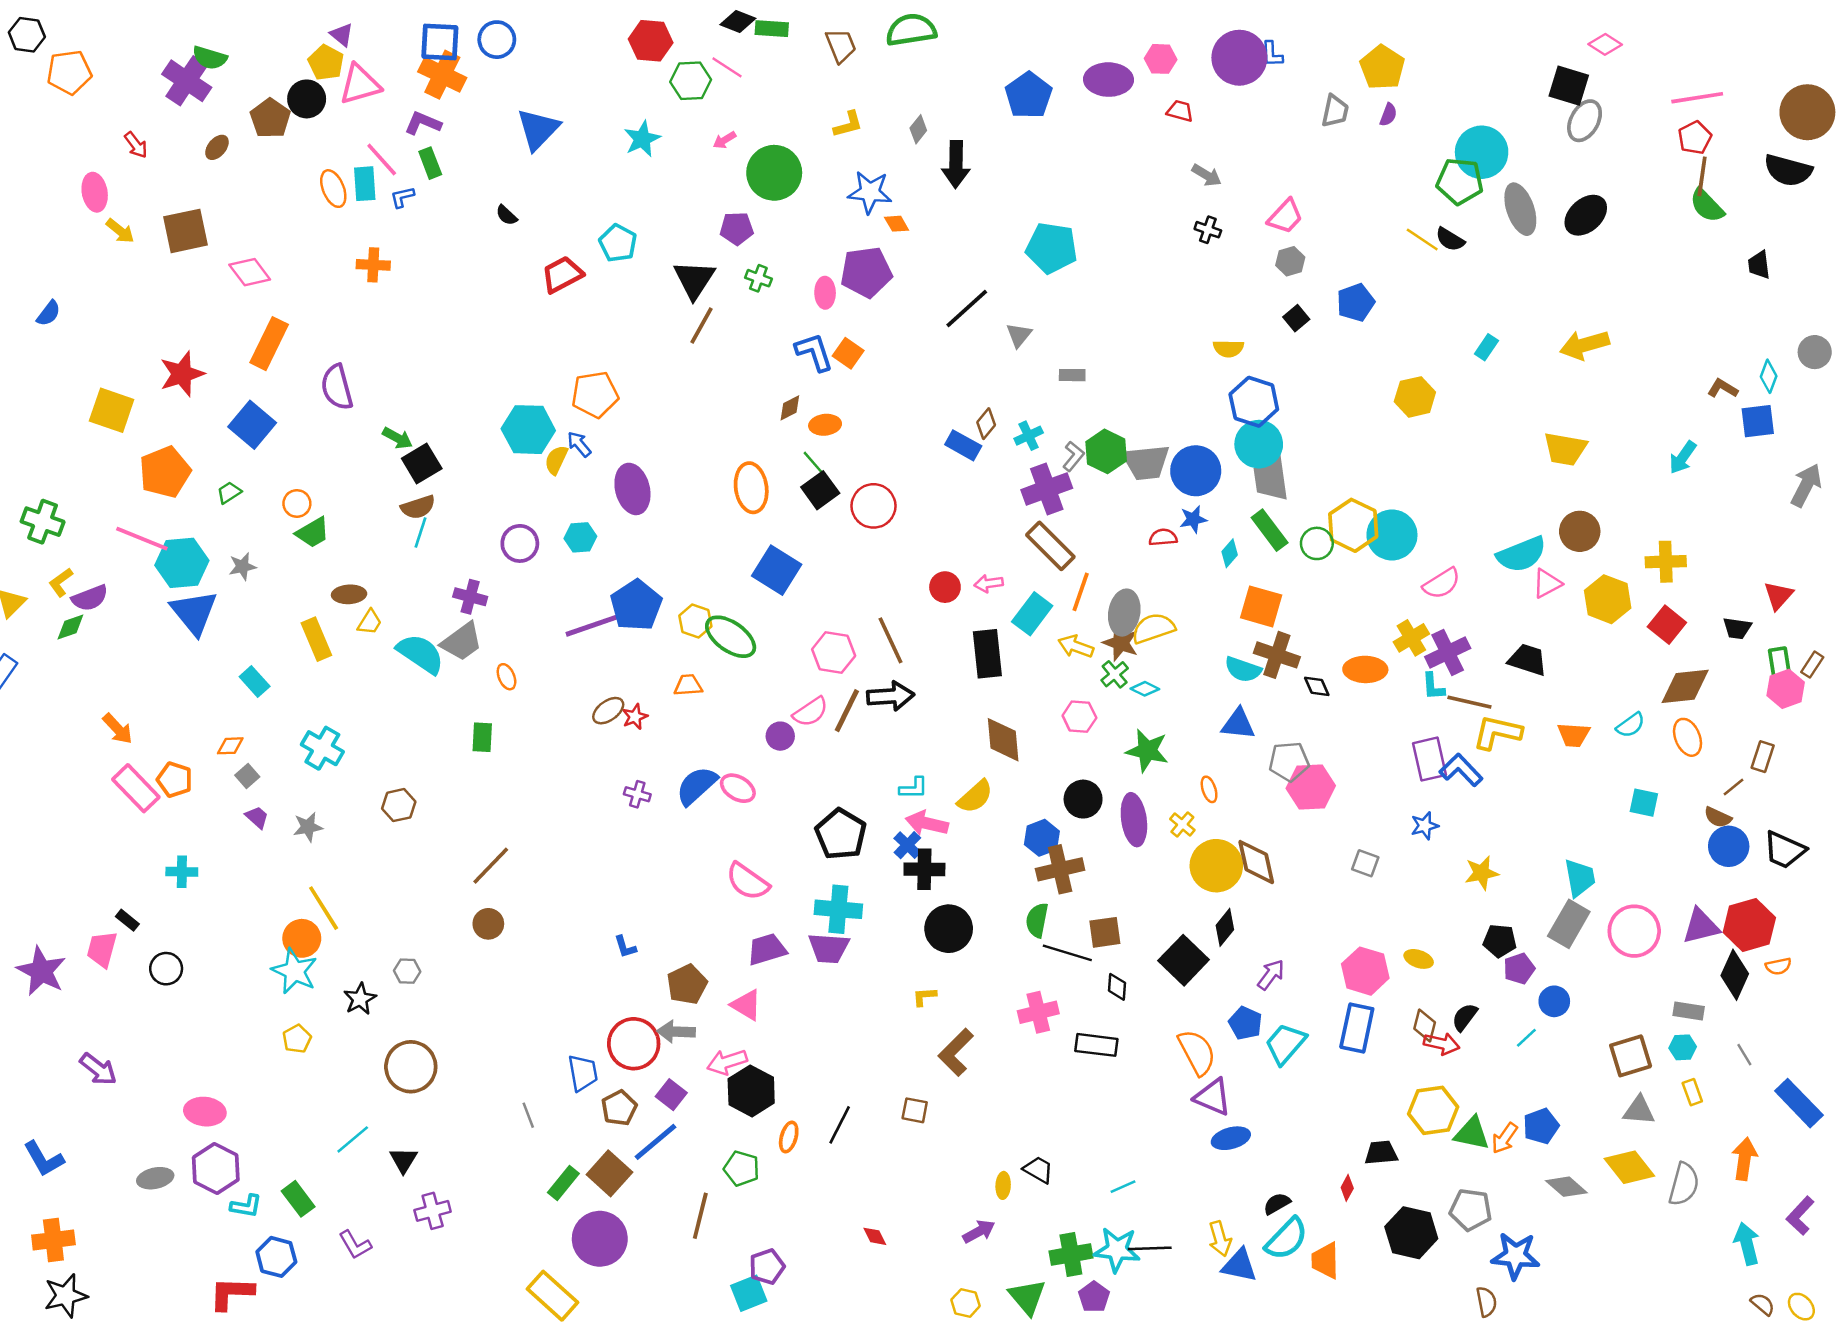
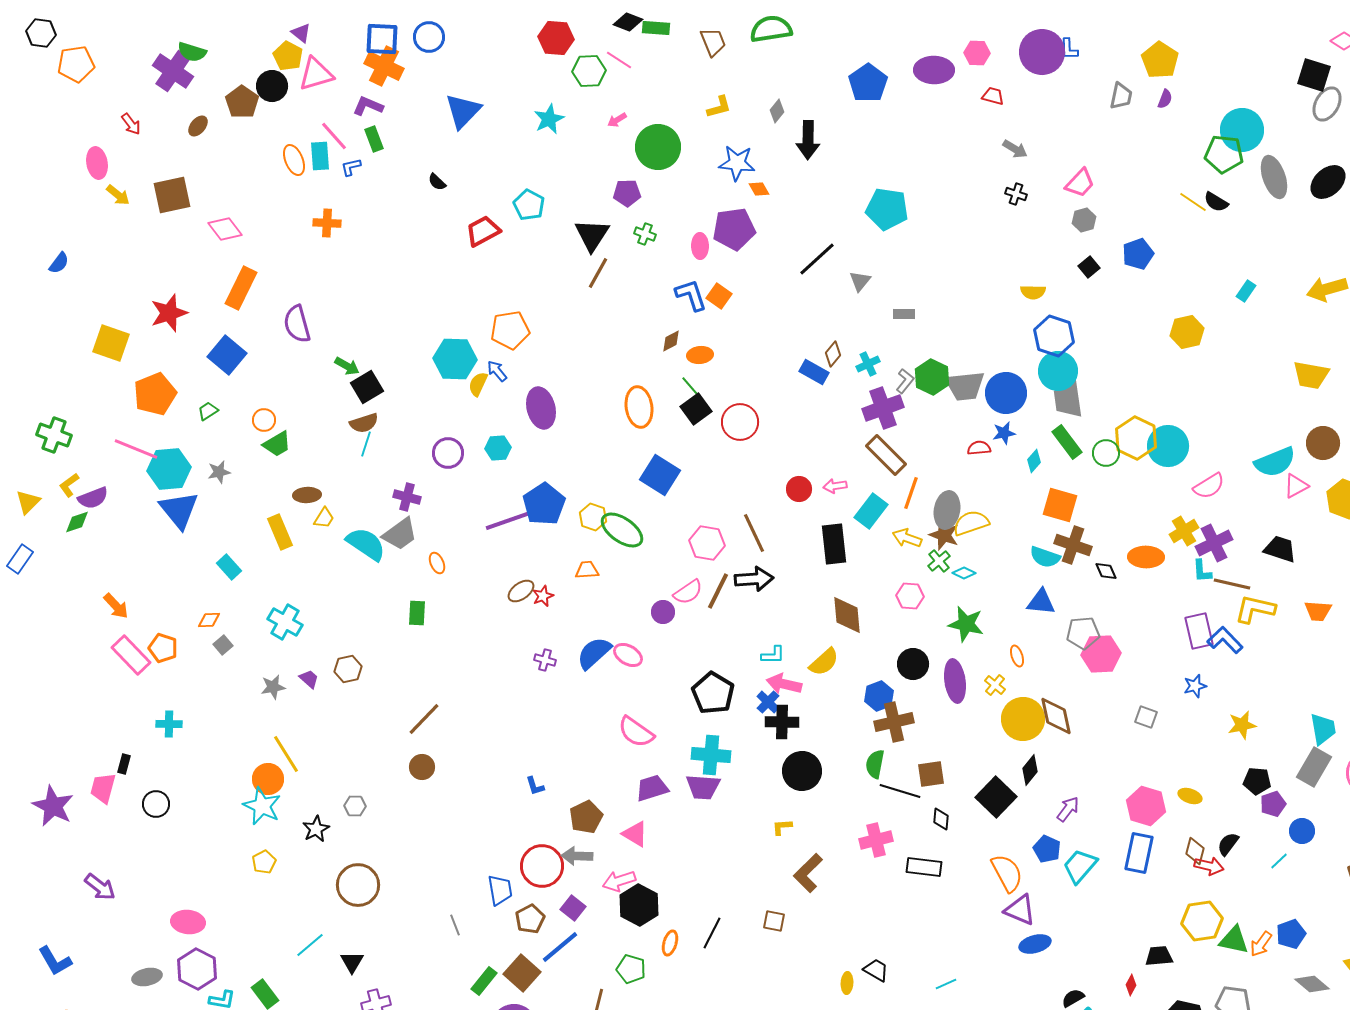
purple trapezoid: (257, 817) -> (309, 679), moved
black rectangle: (127, 920) -> (124, 764), turned 66

